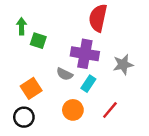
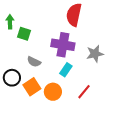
gray semicircle: (65, 74) -> (34, 62), moved
orange square: (31, 88) -> (32, 87), moved
black circle: (24, 117) -> (12, 78), moved

